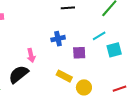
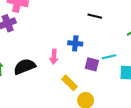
cyan line: (99, 36) -> (109, 57), moved
pink arrow: (31, 55) -> (54, 57), moved

